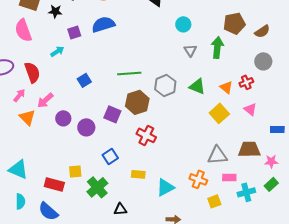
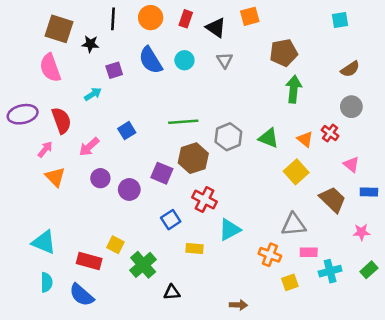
brown pentagon: (234, 23) -> (284, 53), moved
blue semicircle: (103, 24) -> (151, 60), turned -105
cyan circle: (183, 24) -> (184, 60), moved
gray triangle: (190, 50) -> (225, 60), moved
red cross: (246, 82) -> (330, 133), turned -32
pink arrow: (45, 100) -> (89, 147), moved
pink triangle: (250, 109) -> (351, 164), moved
brown trapezoid: (249, 149) -> (333, 200), moved, turned 45
blue square: (110, 156) -> (171, 220), moved
yellow square: (75, 171) -> (115, 245), turned 32
green rectangle: (271, 184) -> (369, 270), moved
cyan triangle: (165, 187) -> (230, 230), moved

